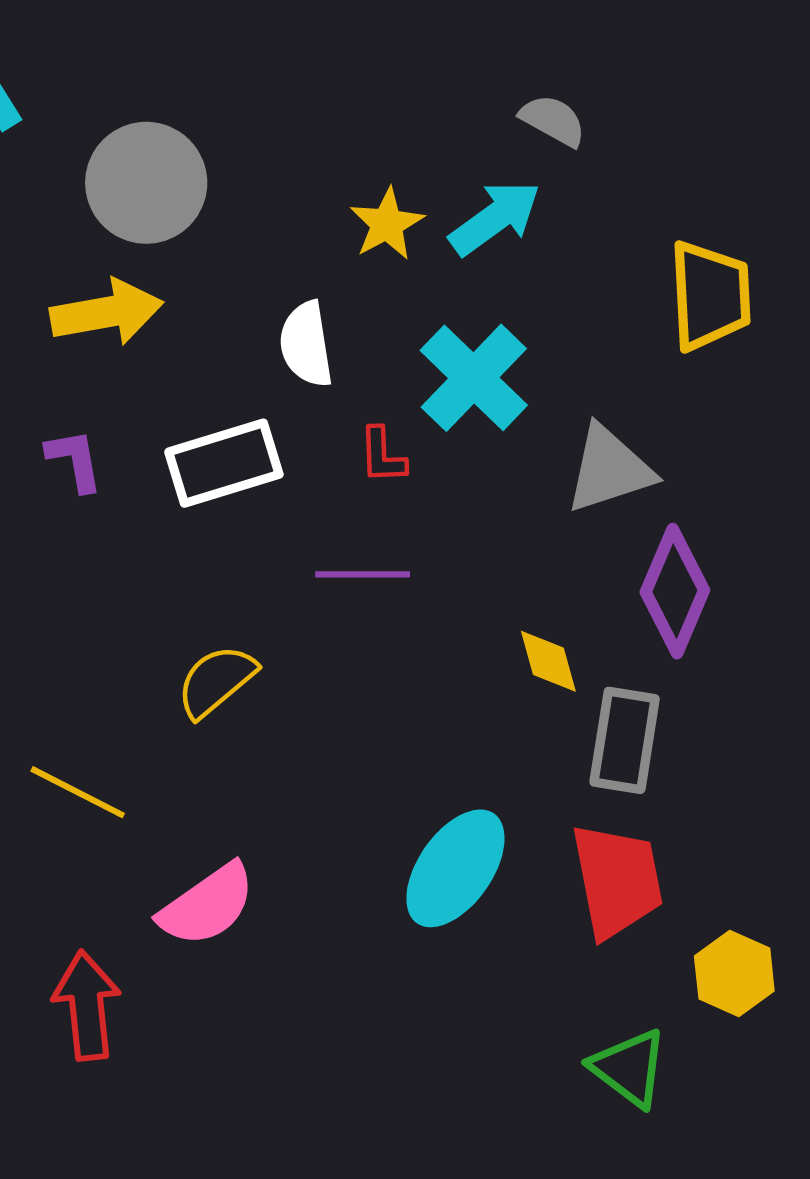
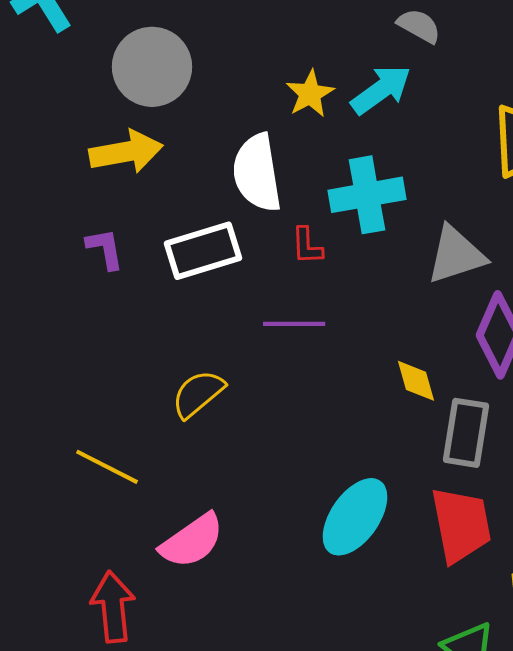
white semicircle: (306, 344) -> (257, 173), size x1.4
cyan cross: (474, 378) -> (367, 195), turned 36

